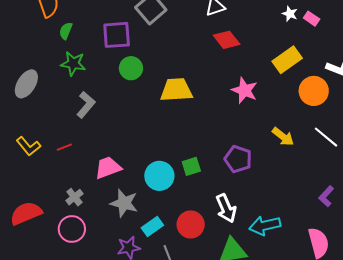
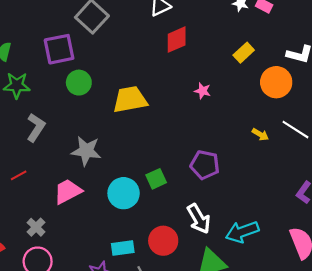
red diamond: (227, 40) -> (177, 40), turned -68
yellow rectangle: (287, 60) -> (244, 53), size x0.7
pink star: (245, 90) -> (203, 91), size x0.6
yellow arrow: (283, 137) -> (260, 134), moved, size x0.7
gray star: (124, 203) -> (86, 151), moved
cyan rectangle: (152, 226) -> (123, 248), turned 35

